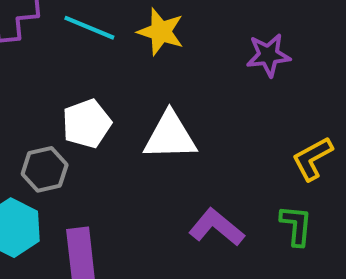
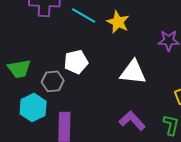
white triangle: (170, 136) -> (133, 72), moved

